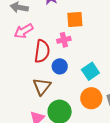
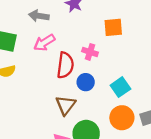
orange square: (75, 20) -> (113, 27), moved
pink cross: (64, 40) -> (90, 52), turned 32

